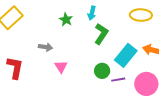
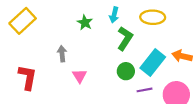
yellow ellipse: (141, 15) -> (153, 17), moved
gray arrow: (46, 47) -> (62, 54), turned -104
green circle: (102, 71) -> (126, 71), moved

